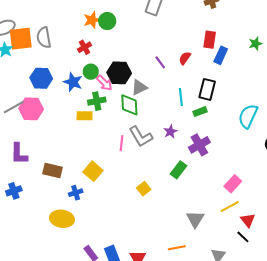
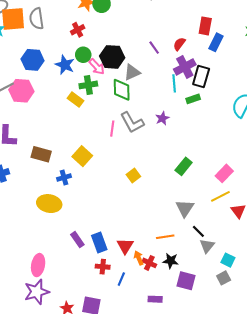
yellow rectangle: (85, 116) -> (75, 100), turned 35
purple cross: (199, 145) -> (185, 67), moved
green rectangle: (179, 170) -> (184, 166), moved
black line: (243, 237) -> (198, 231), moved

